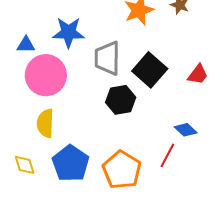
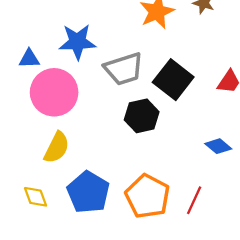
gray trapezoid: (107, 58) -> (124, 69), turned -105
yellow semicircle: (45, 123) -> (57, 148), turned -152
red line: (167, 155) -> (194, 200), moved

